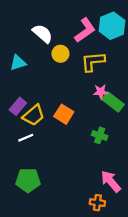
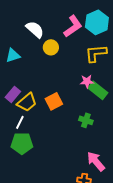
yellow L-shape: (93, 62) -> (96, 53), moved
orange square: (64, 114) -> (54, 101), turned 30
white line: (26, 138) -> (20, 122), turned -40
green pentagon: (28, 180) -> (22, 143), moved

